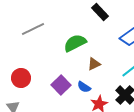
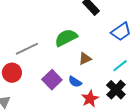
gray line: (33, 29) -> (27, 49), moved

